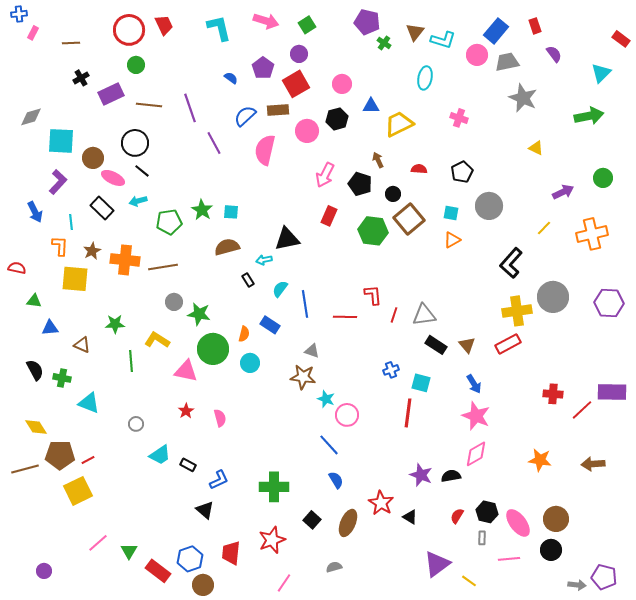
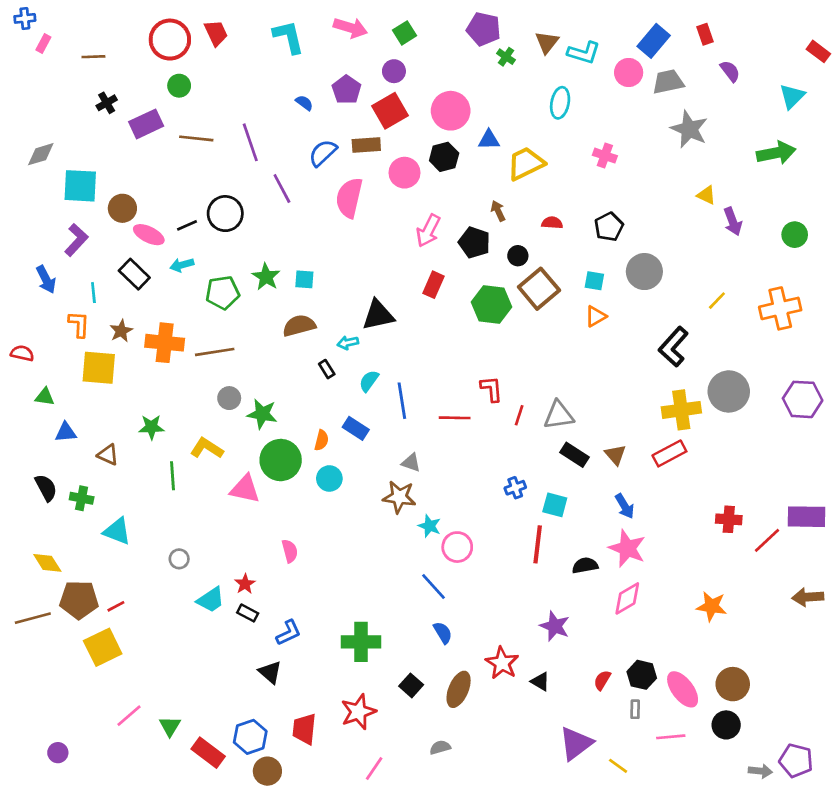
pink circle: (342, 84) -> (451, 111), size x1.5
black circle: (135, 143) -> (225, 214), moved
black line: (142, 171) -> (187, 225), turned -63
purple arrow: (563, 192) -> (733, 221), moved, turned 95
red star: (186, 411) -> (245, 584), moved
brown arrow: (593, 464) -> (808, 597), moved
black semicircle: (451, 476) -> (585, 565), moved

